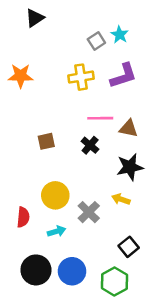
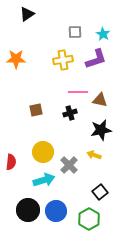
cyan star: (120, 35) -> (103, 34), moved
gray square: (96, 41) -> (75, 32), turned 32
black cross: (90, 145) -> (70, 113), turned 32
red semicircle: (23, 217) -> (11, 162), moved
cyan arrow: (57, 231) -> (44, 180), size x1.5

